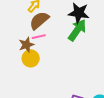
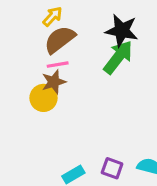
brown star: (26, 45) -> (54, 82), moved

